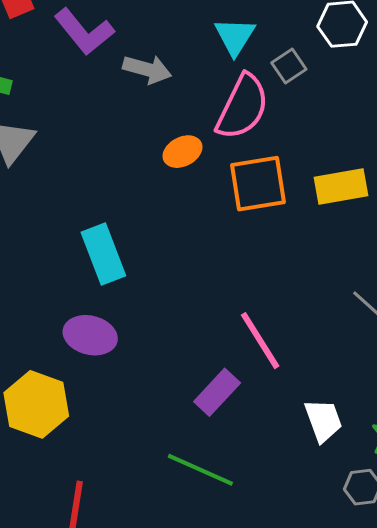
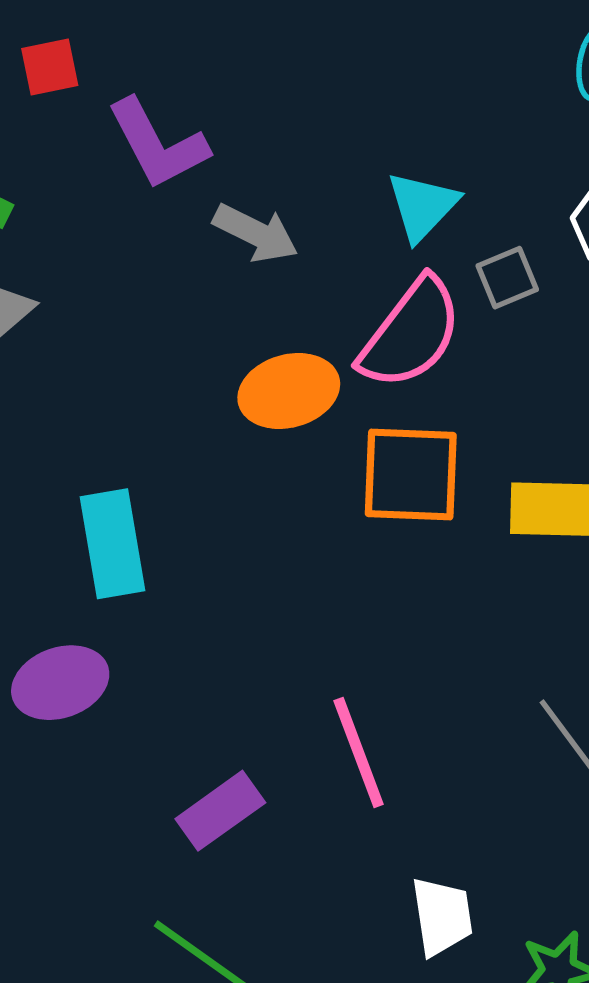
orange ellipse: (182, 152) -> (289, 391), size x1.4
purple ellipse: (90, 335) -> (60, 683), turned -45
purple rectangle: (217, 392) -> (220, 811), moved

